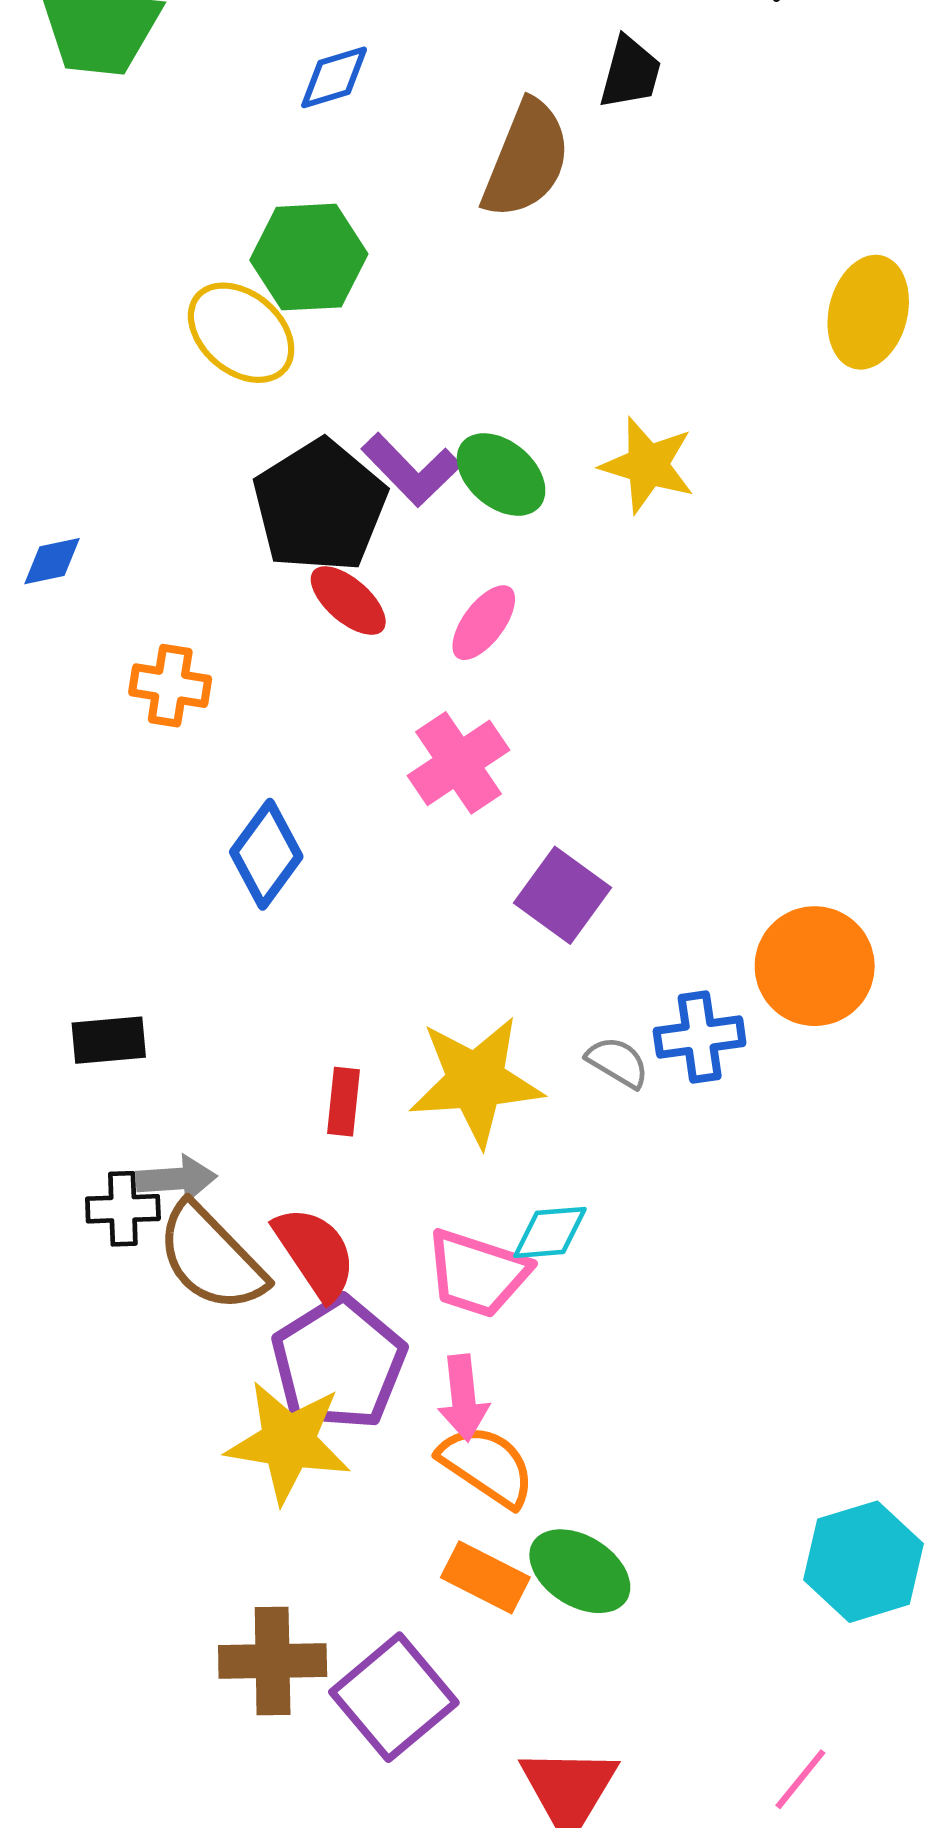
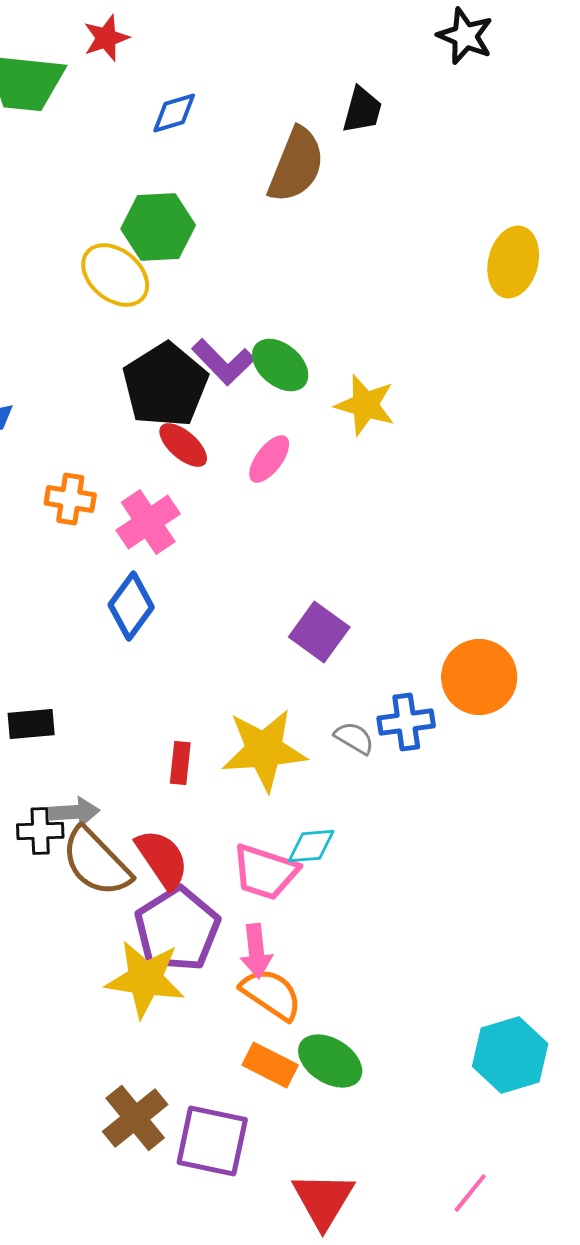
yellow star: (648, 465) -> (365, 405), moved
pink cross: (459, 763) -> (148, 522), moved
brown cross: (273, 1661) -> (135, 1118), turned -38
purple square: (394, 1697) -> (212, 1141), turned -38

